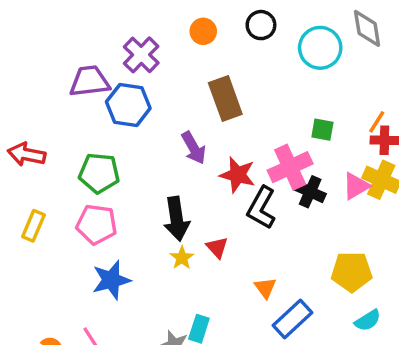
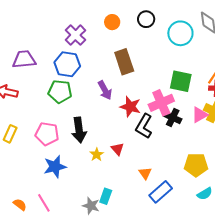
purple trapezoid: (90, 81) -> (24, 59), moved
green square: (322, 130) -> (181, 81), size x1.6
green pentagon: (99, 173) -> (60, 91), moved
black arrow: (177, 219) -> (79, 130), moved

